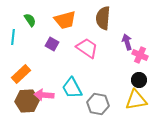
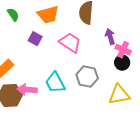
black circle: (139, 80) -> (122, 63), moved
gray hexagon: (98, 104) -> (87, 77), moved

